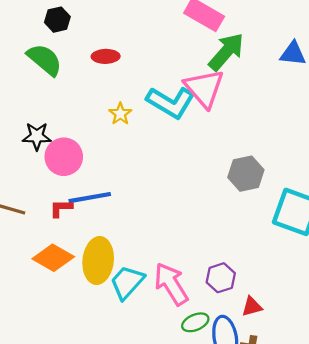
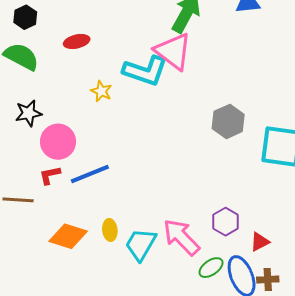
black star: (37, 136) -> (28, 113), moved
red L-shape: (61, 208) -> (50, 175), moved
yellow ellipse: (98, 261) -> (110, 230), size x0.5

